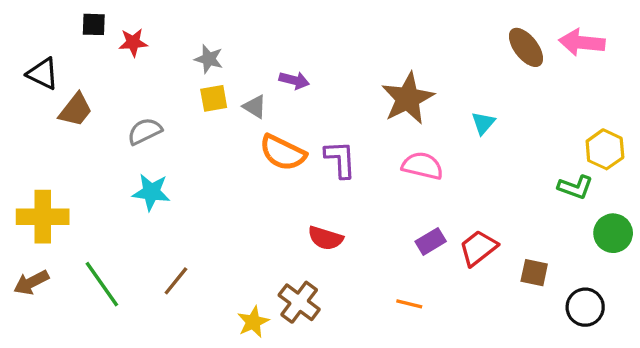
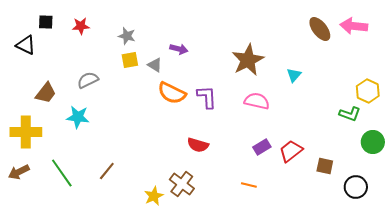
black square: (94, 24) -> (46, 22), moved
brown trapezoid: (76, 110) -> (46, 93), moved
cyan star: (151, 192) -> (78, 117), moved

